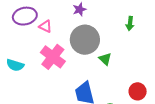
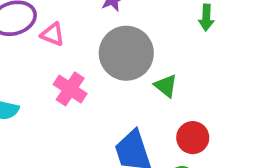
pink cross: (53, 57) -> (70, 89), size x0.7
red circle: (138, 91) -> (193, 138), moved

